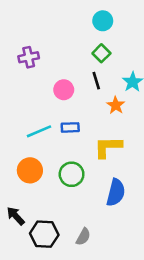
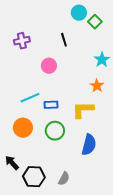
green square: (101, 53) -> (95, 22), moved
black line: (96, 81) -> (64, 40), moved
orange star: (116, 105) -> (97, 86), moved
blue rectangle: (70, 127) -> (51, 105), moved

